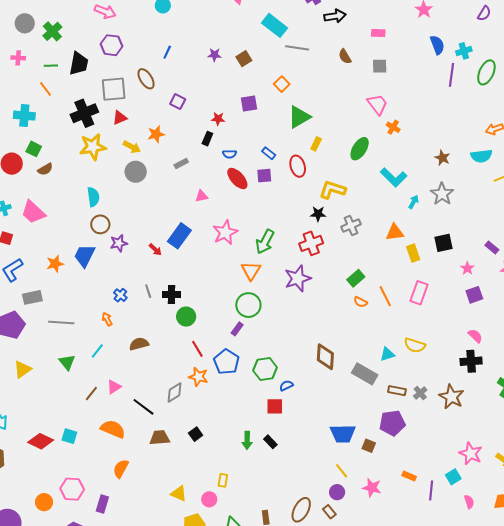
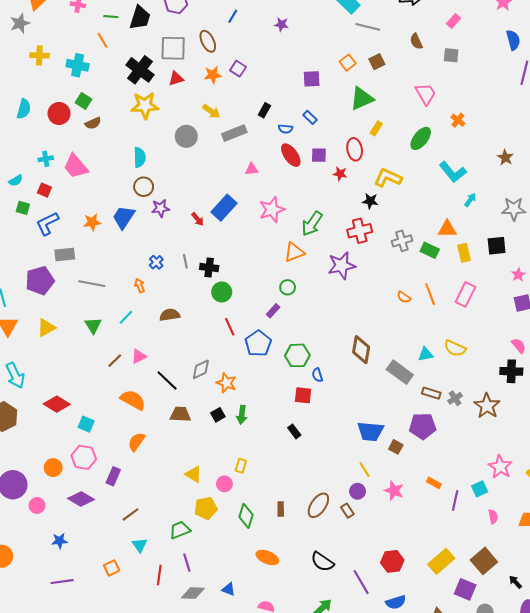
pink rectangle: (378, 33) -> (454, 21), turned -56
brown square: (244, 59) -> (377, 62), moved
pink trapezoid: (377, 104) -> (426, 94), moved
black cross: (84, 113) -> (140, 70), turned -36
red star: (218, 119) -> (340, 174), moved
orange star: (156, 134) -> (213, 75), moved
yellow arrow: (132, 147) -> (211, 111), moved
blue rectangle: (269, 153) -> (310, 117), moved
gray rectangle: (181, 163) -> (234, 133), size x1.6
gray star: (442, 194) -> (514, 209), moved, turned 30
gray cross: (351, 225) -> (402, 241), moved
orange triangle: (251, 271) -> (294, 252), turned 30
green rectangle: (356, 278) -> (430, 250), moved, turned 60
green circle: (248, 305) -> (288, 287), size x0.6
orange star: (198, 377) -> (226, 383), moved
blue semicircle: (286, 386) -> (317, 375), turned -88
cyan square: (69, 436) -> (86, 424), moved
green arrow: (247, 440) -> (242, 415), moved

